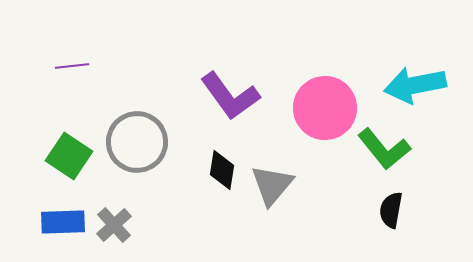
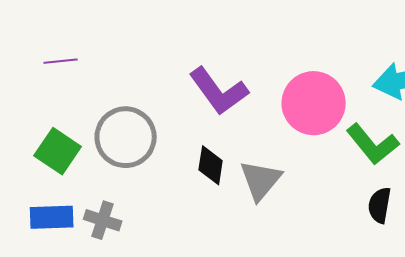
gray cross: (114, 225) -> (103, 220), turned -30

